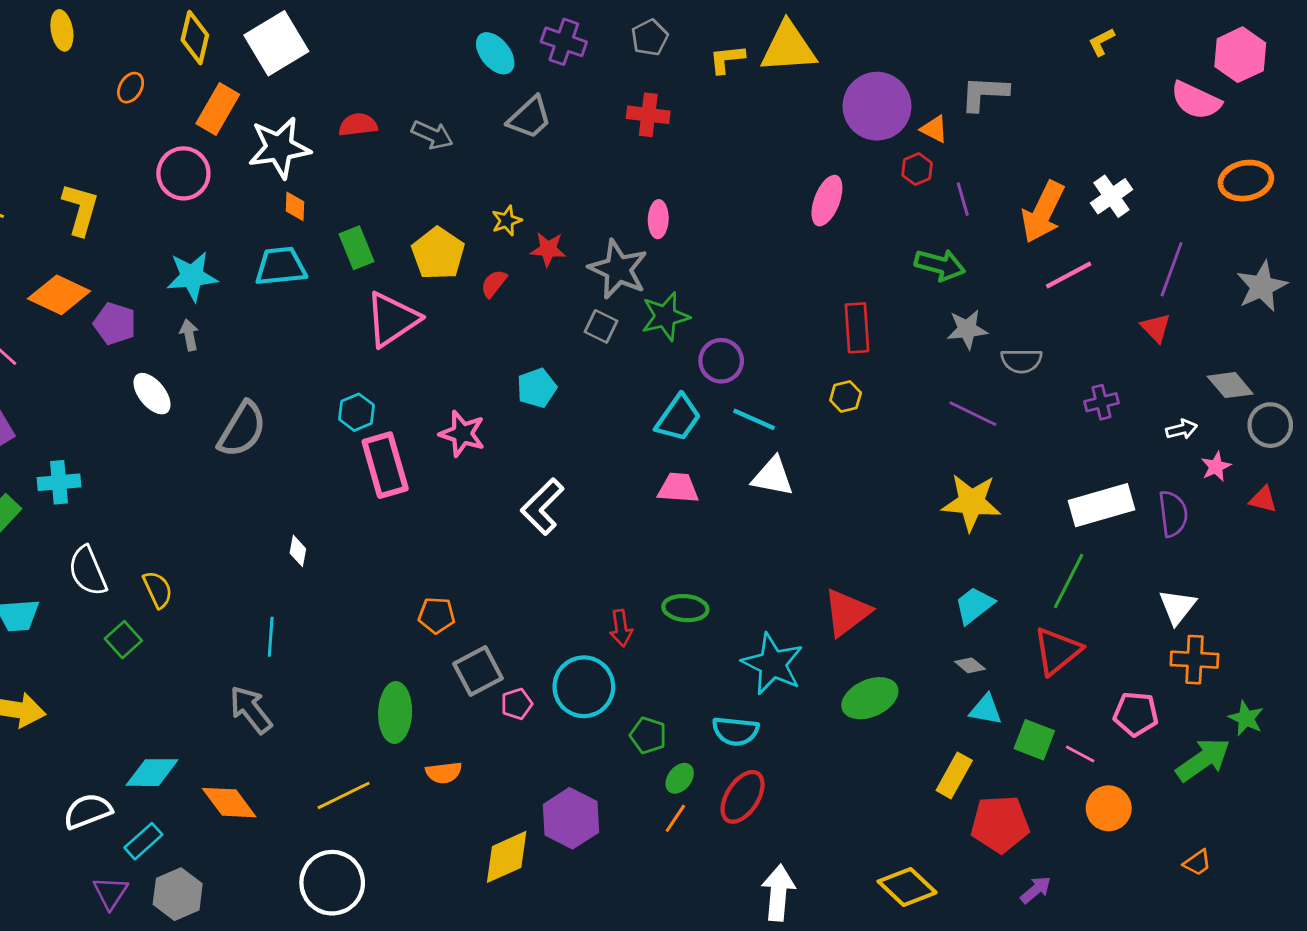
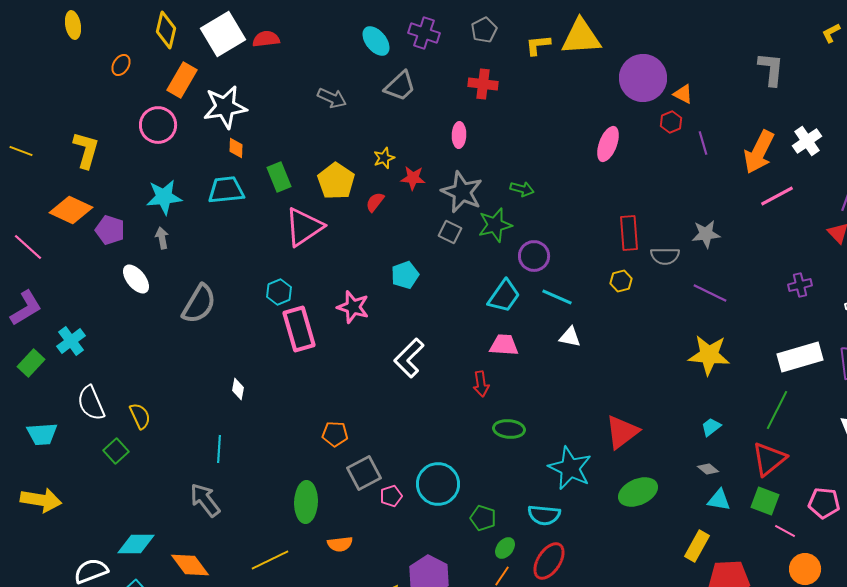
yellow L-shape: (1102, 42) -> (831, 33), moved
gray L-shape: (984, 93) -> (771, 69), moved, turned 93
red semicircle: (358, 125) -> (266, 39), moved
pink ellipse: (658, 219) -> (459, 135), moved
green arrow: (940, 265) -> (522, 189), moved, size x0.7
gray semicircle: (1021, 361) -> (665, 256), moved
white triangle: (773, 477) -> (570, 337), size x0.7
cyan cross: (59, 482) -> (71, 341), turned -32
cyan trapezoid: (974, 605) -> (711, 427), size x0.7
red arrow: (621, 628) -> (481, 384), moved
green square: (1034, 740) -> (765, 501), moved

